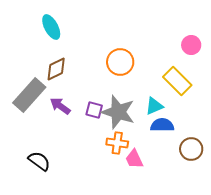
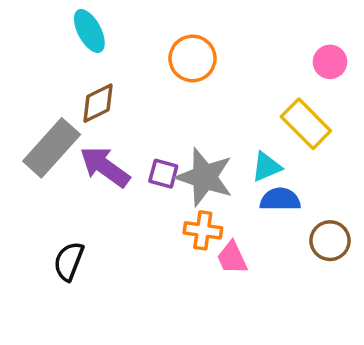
orange circle: (120, 62) -> (193, 58), moved
purple arrow: (60, 106) -> (105, 167), size x1.4
black semicircle: (39, 161) -> (69, 261), turned -105

